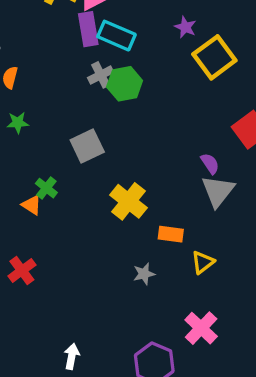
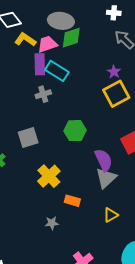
purple star: (185, 27) -> (114, 72), moved
green hexagon: (125, 84) -> (75, 131), moved
purple semicircle: (210, 164) -> (104, 160), size x1.6
yellow triangle: (203, 262) -> (111, 215), moved

